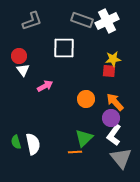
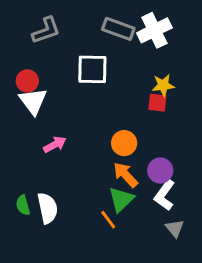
white triangle: (23, 70) -> (33, 101), size x1.5
pink arrow: (45, 86) -> (55, 145), moved
orange arrow: (115, 102) -> (126, 175), moved
orange line: (75, 152) -> (108, 220), turned 56
gray triangle: (121, 158) -> (175, 228), size x0.6

